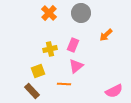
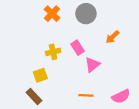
pink rectangle: (73, 45) -> (77, 48), turned -56
pink triangle: (76, 66) -> (92, 65), moved
orange line: (64, 84) -> (86, 95), moved

